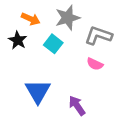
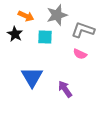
cyan square: (53, 44) -> (45, 37), turned -35

